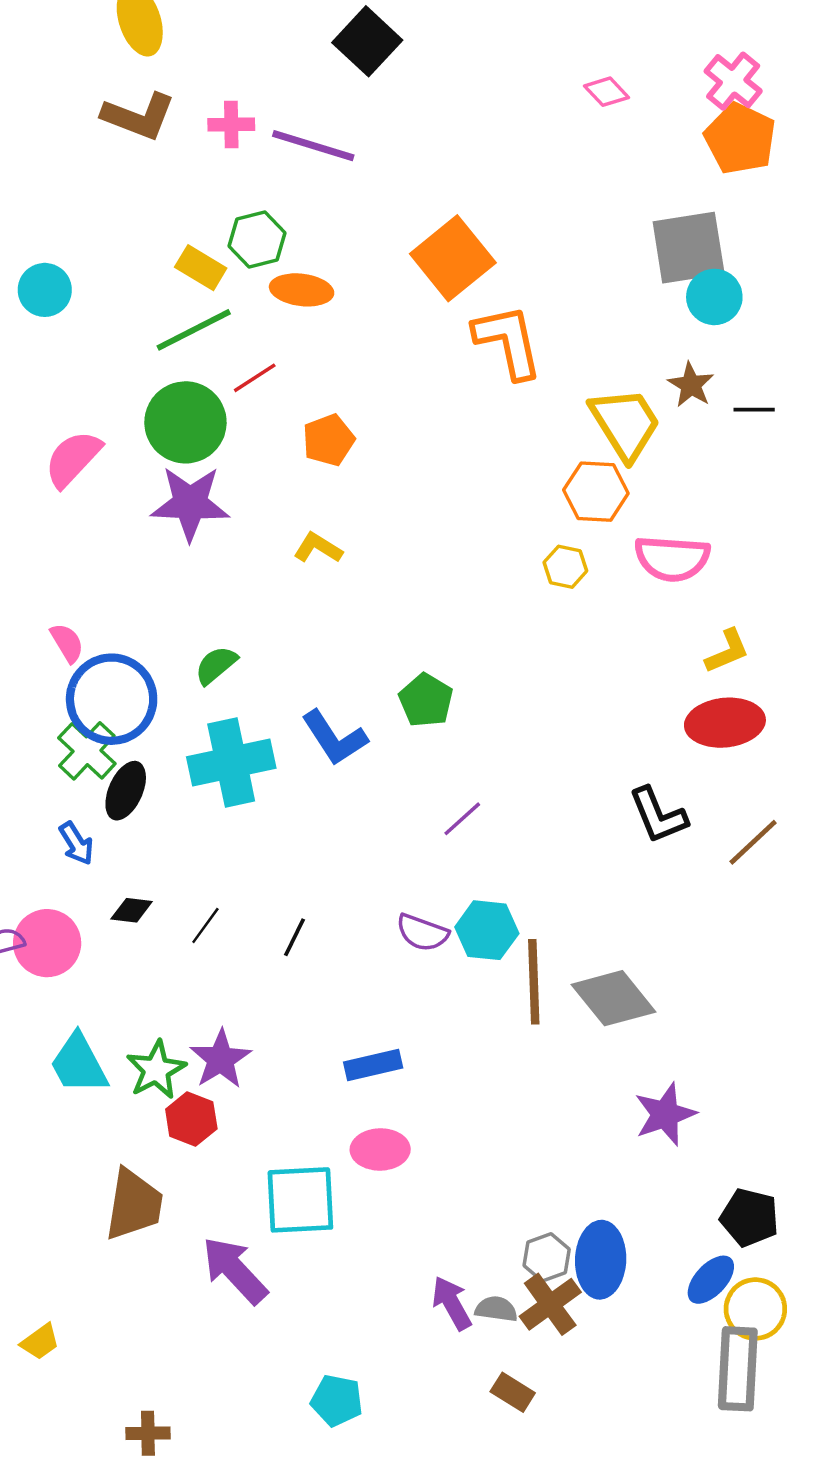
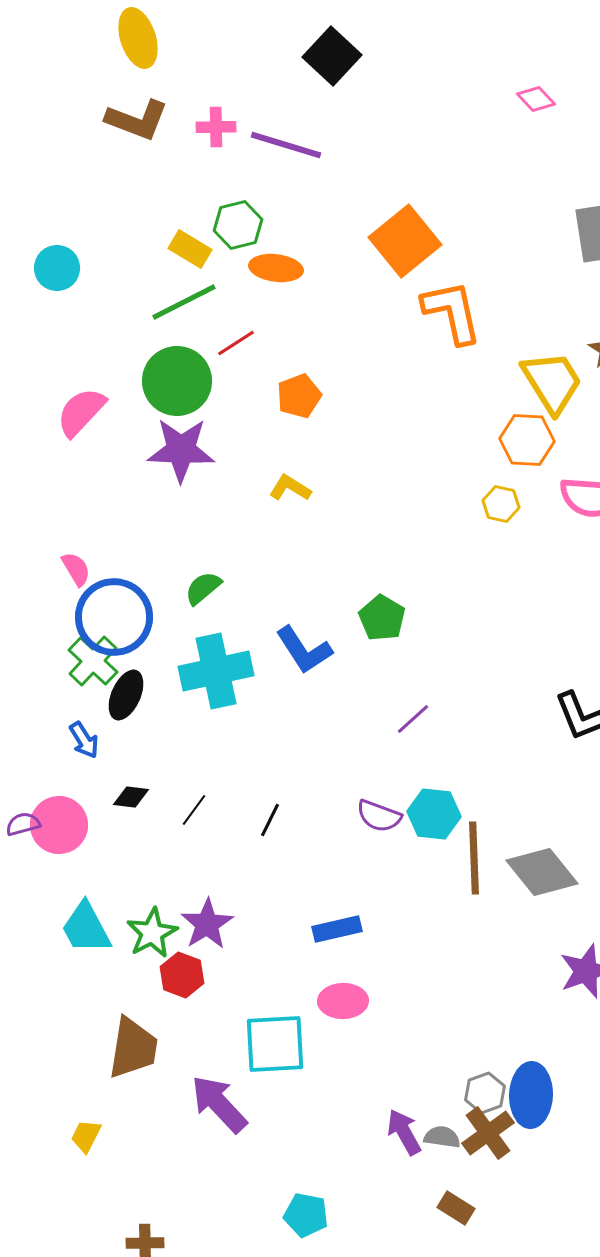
yellow trapezoid: (40, 1342) -> (86, 1136), moved, turned 153

